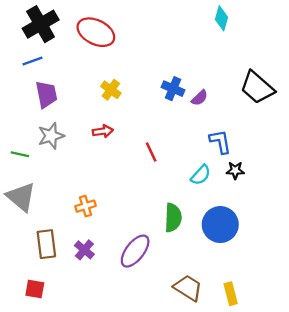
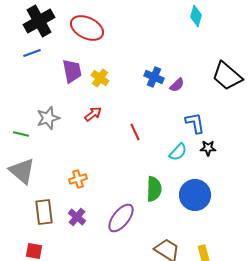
purple trapezoid: (46, 94) -> (72, 71), moved
red arrow: (103, 131) -> (93, 114), turned -30

